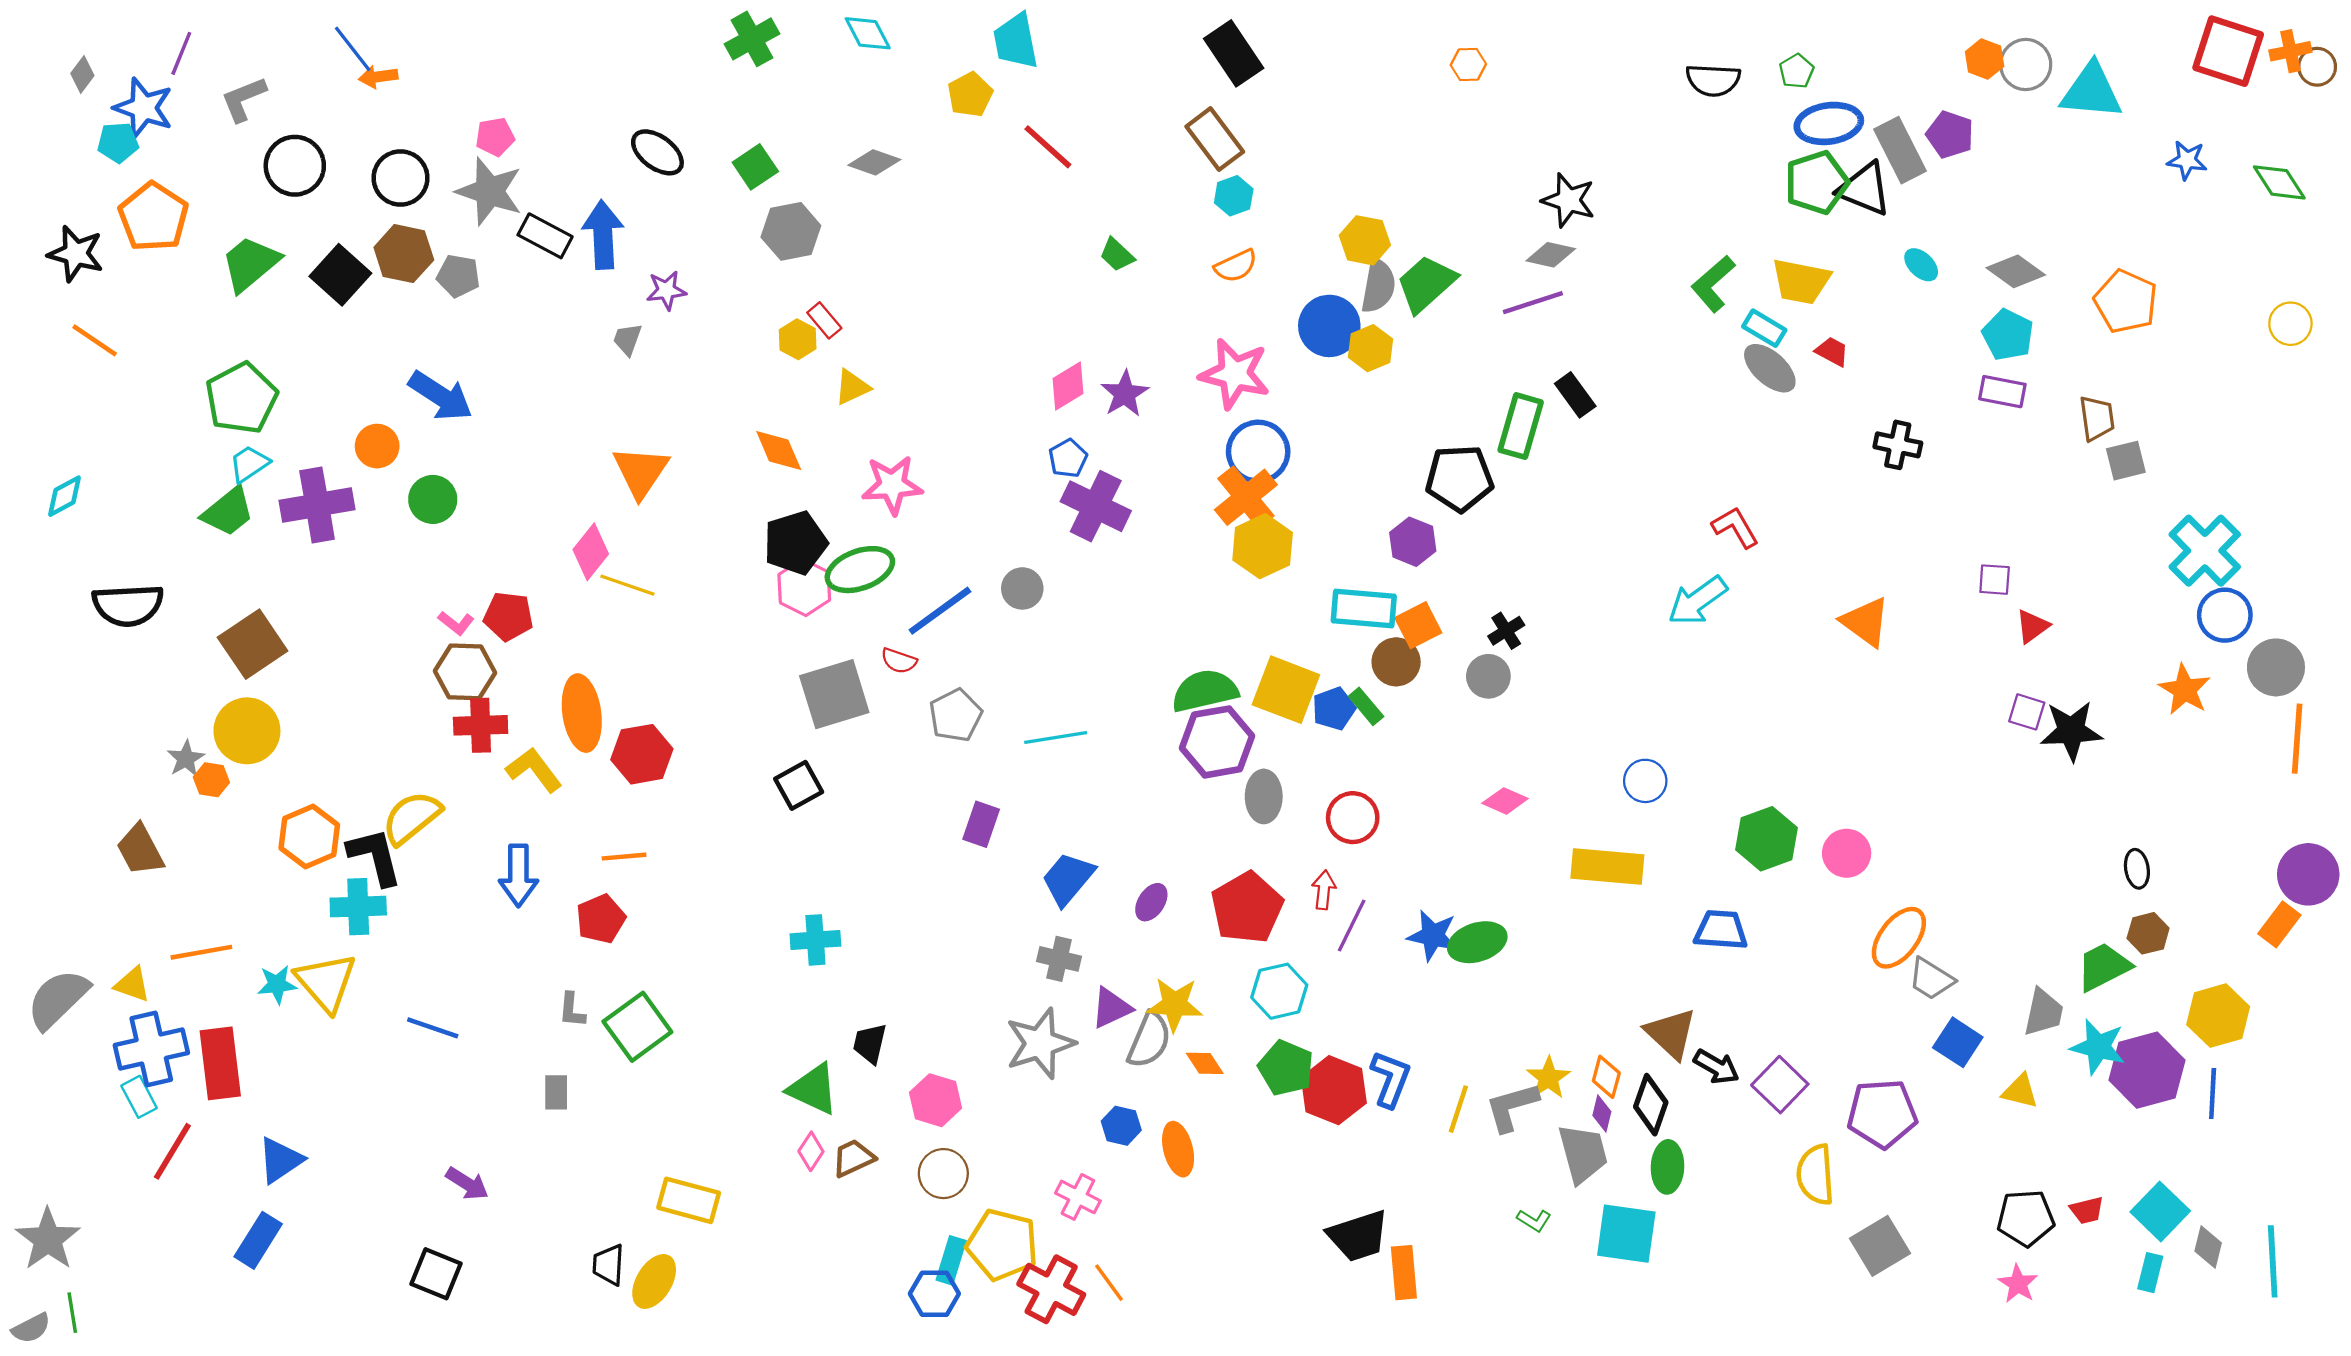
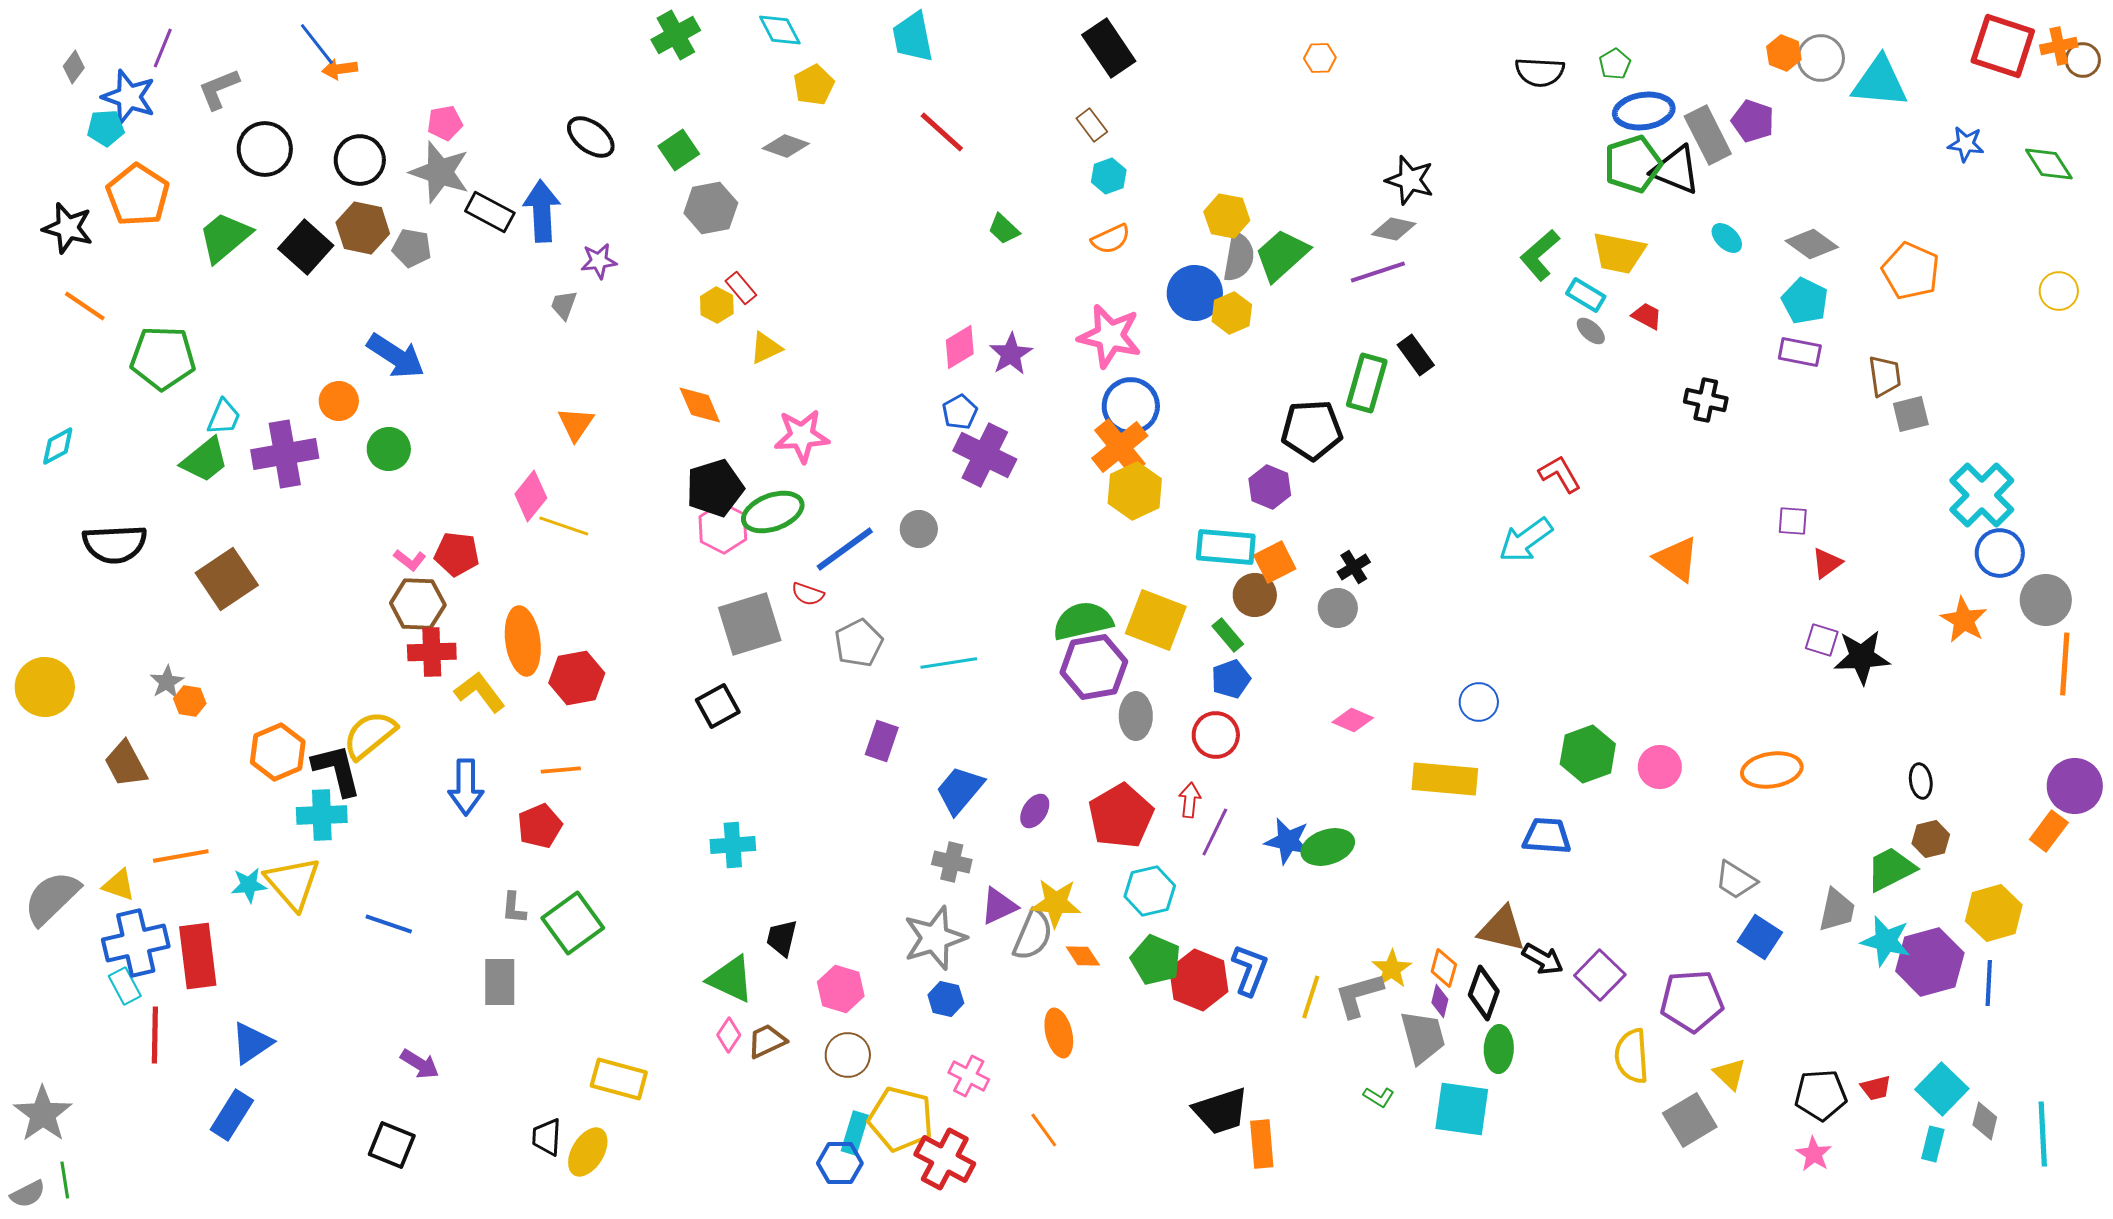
yellow pentagon: (970, 95) -> (814, 85), moved
brown rectangle: (1215, 139) -> (1092, 125), size x0.6
gray ellipse: (1770, 368) -> (1591, 331), size x0.6
green pentagon: (241, 398) -> (163, 358), moved, turned 30
cyan trapezoid: (249, 464) -> (224, 417), turned 147
orange triangle: (641, 472) -> (576, 424), size x0.7
blue pentagon: (1334, 709) -> (1231, 679), moved
yellow circle: (247, 731) -> (45, 687), moved
orange ellipse: (1899, 938) -> (1772, 770), moved, turned 44
brown triangle: (1671, 1033) -> (1502, 929), turned -30
yellow triangle: (2020, 1091) -> (1730, 1074), moved, turned 30
gray rectangle: (556, 1092) -> (500, 982), size x1.5
blue hexagon: (1121, 1126) -> (946, 999), moved
red line: (172, 1151) -> (155, 1035), turned -30
orange line: (1109, 1283) -> (1044, 1130), moved

